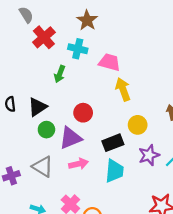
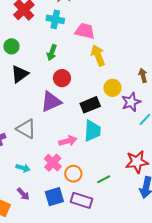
green arrow: (60, 74) -> (52, 53), moved
green circle: (46, 130) -> (11, 46), moved
purple star: (149, 155) -> (131, 102), moved
pink arrow: (78, 164) -> (68, 141), moved

